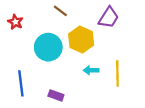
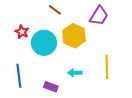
red star: (15, 22) -> (22, 32), moved
cyan arrow: (91, 70) -> (75, 73), moved

